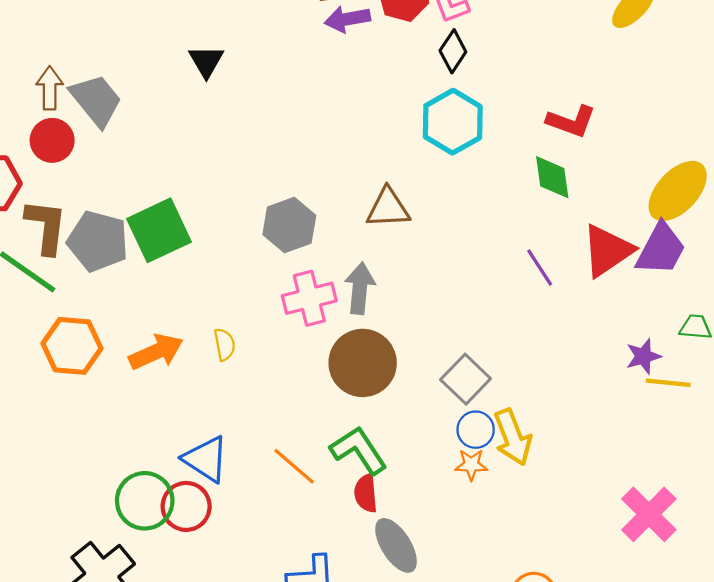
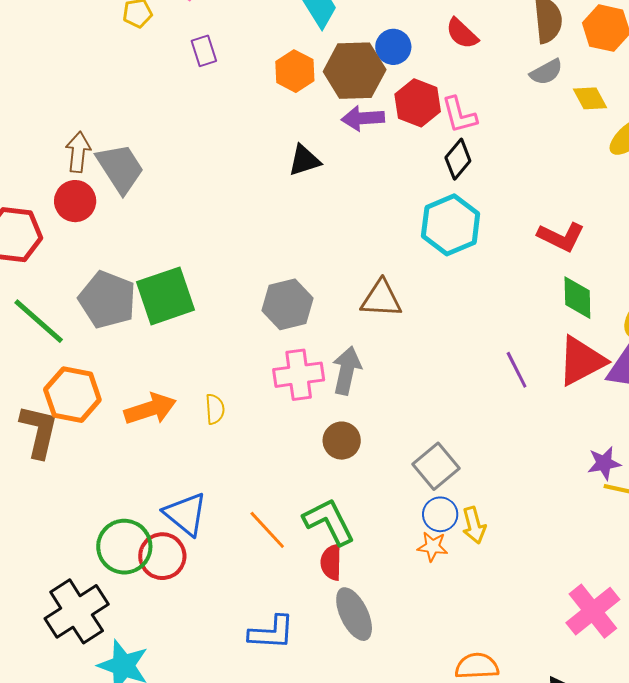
black triangle: (206, 61) -> (304, 160), moved, turned 36
green diamond: (552, 177) -> (577, 298), moved
brown L-shape: (46, 227) -> (39, 431), moved
brown circle: (363, 363) -> (342, 441), size x0.6
yellow arrow: (513, 437) -> (474, 525), size x0.7

